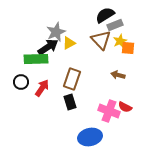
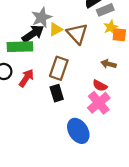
brown triangle: (101, 40) -> (77, 34), moved
red semicircle: (125, 107) -> (100, 86), moved
pink cross: (109, 111) -> (99, 103), turned 30
blue ellipse: (90, 137) -> (78, 131), turned 70

